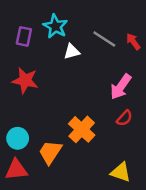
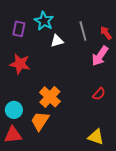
gray line: (104, 39) -> (83, 31), turned 42
pink arrow: (121, 87) -> (100, 56), moved
orange cross: (82, 129) -> (50, 97), moved

